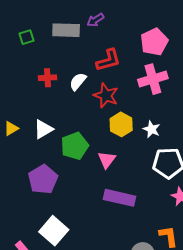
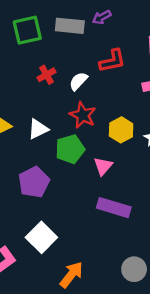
green square: (26, 37) -> (27, 30), size x1.8
red cross: (48, 78) -> (47, 75), turned -30
red star: (106, 95) -> (83, 115), moved

